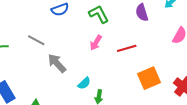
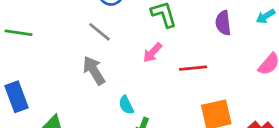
gray line: (36, 40) -> (100, 32), moved
cyan semicircle: (84, 83) -> (126, 105), turned 96

